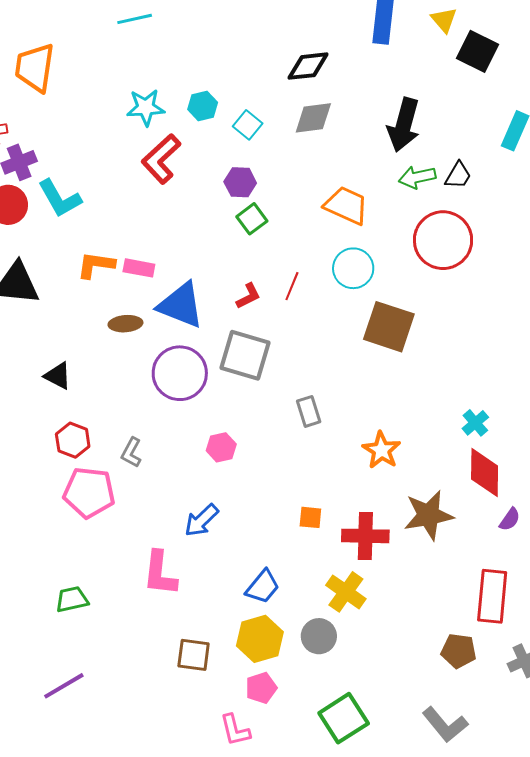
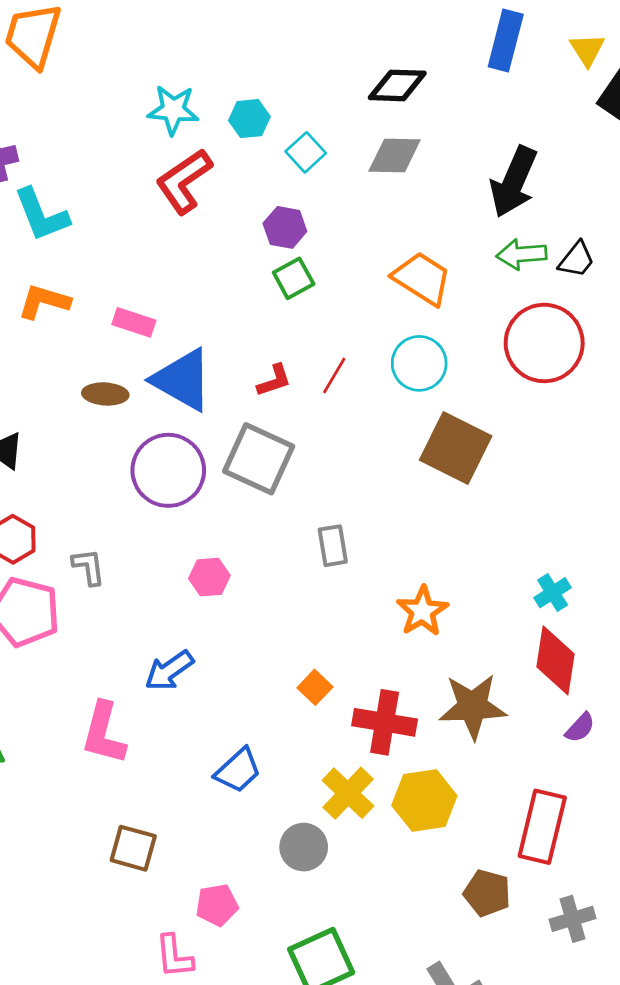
orange L-shape: (96, 265) -> (44, 302), moved
gray L-shape: (131, 453) -> (89, 567), turned 136
orange square: (310, 517) -> (315, 687), turned 30
yellow hexagon: (260, 639) -> (424, 801), moved

